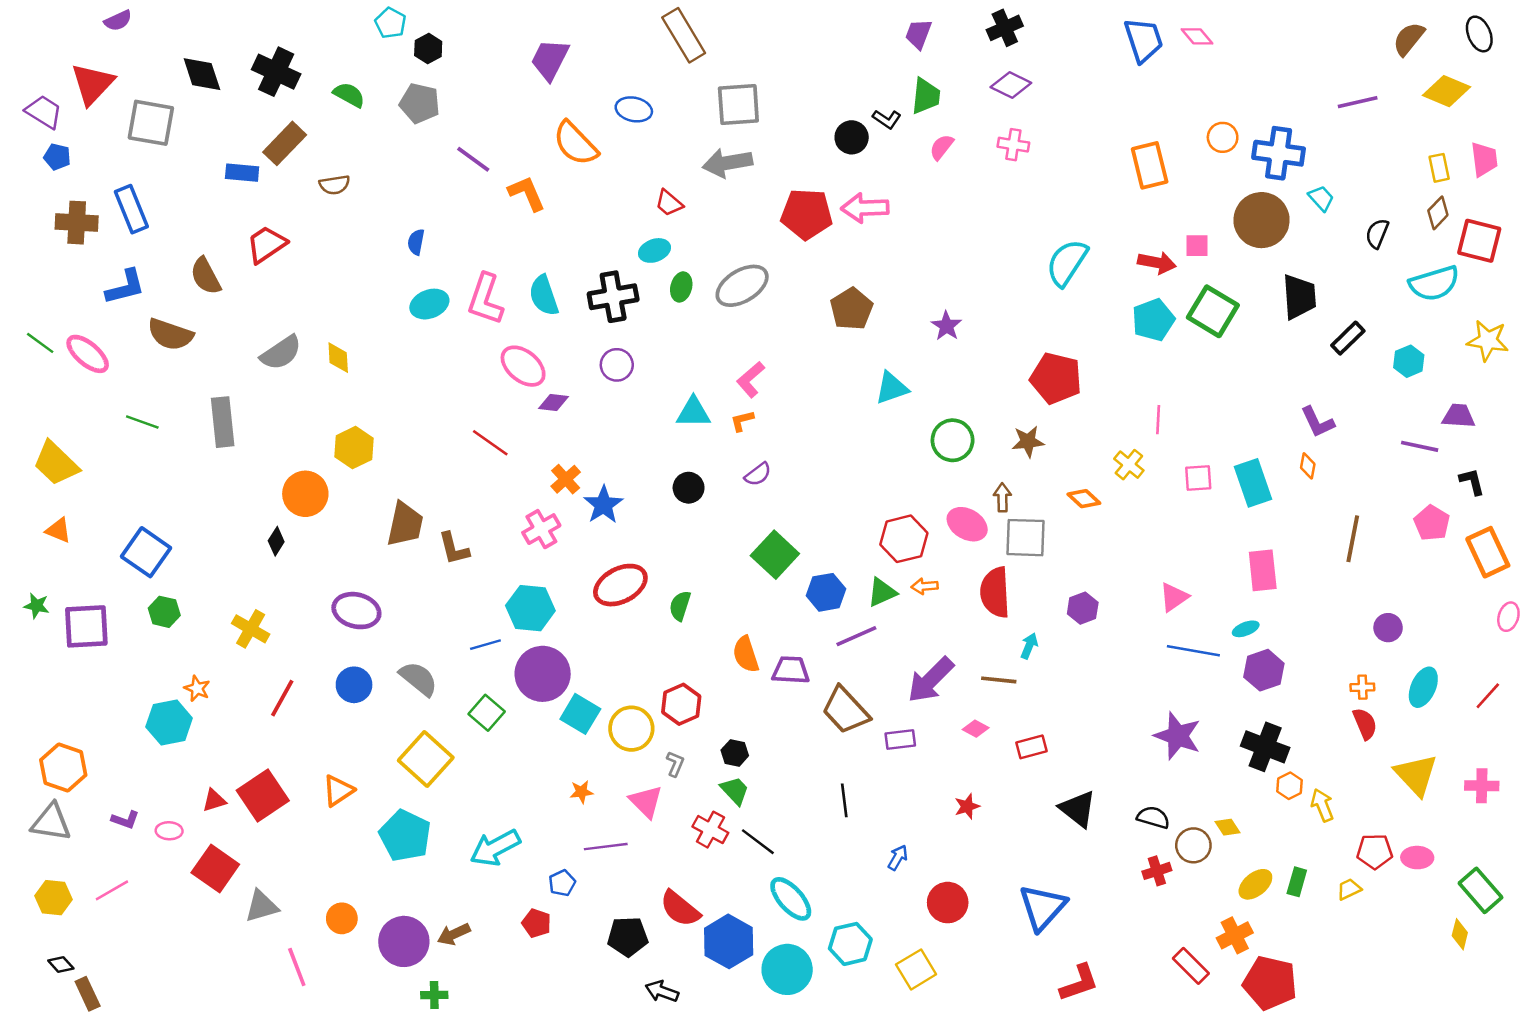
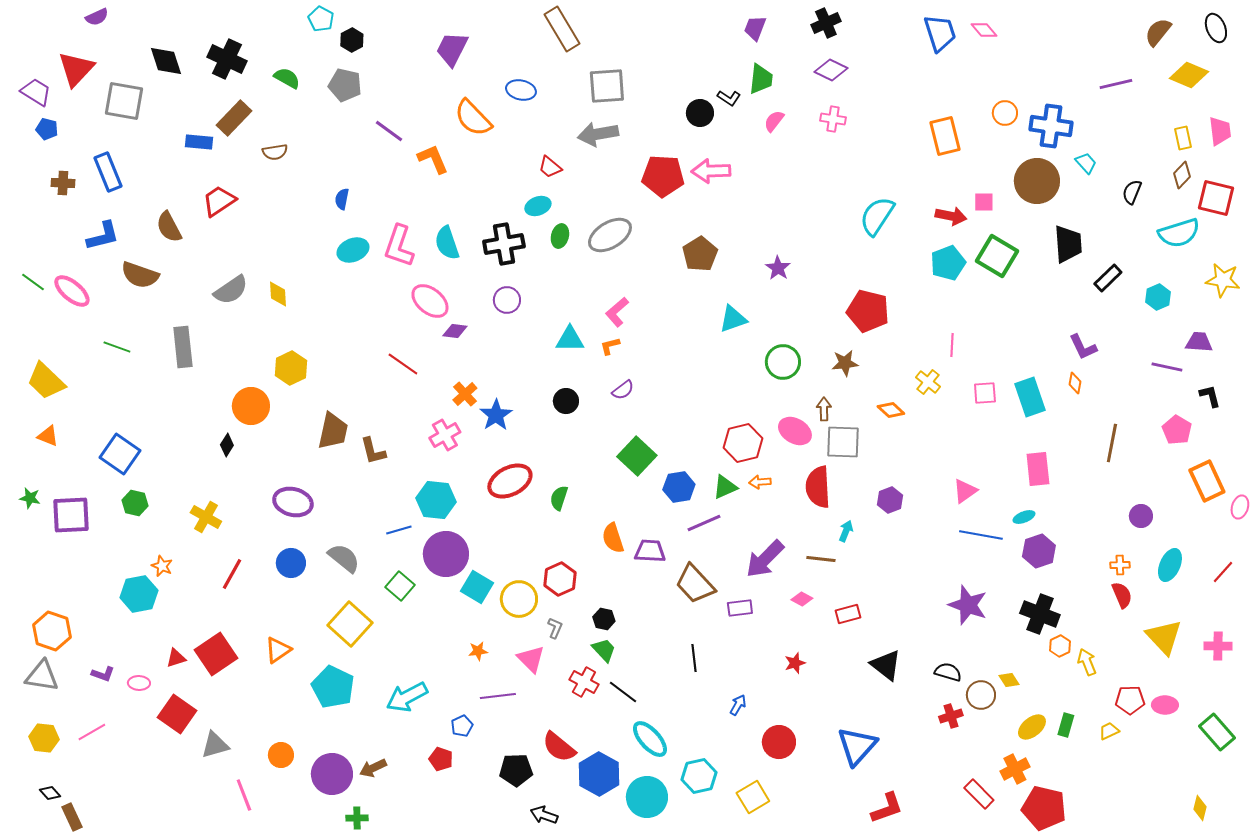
brown cross: (77, 223) -> (63, 183), size x0.7
orange rectangle: (1488, 552) -> (1207, 481), moved
yellow diamond: (1460, 934) -> (1200, 808), moved

